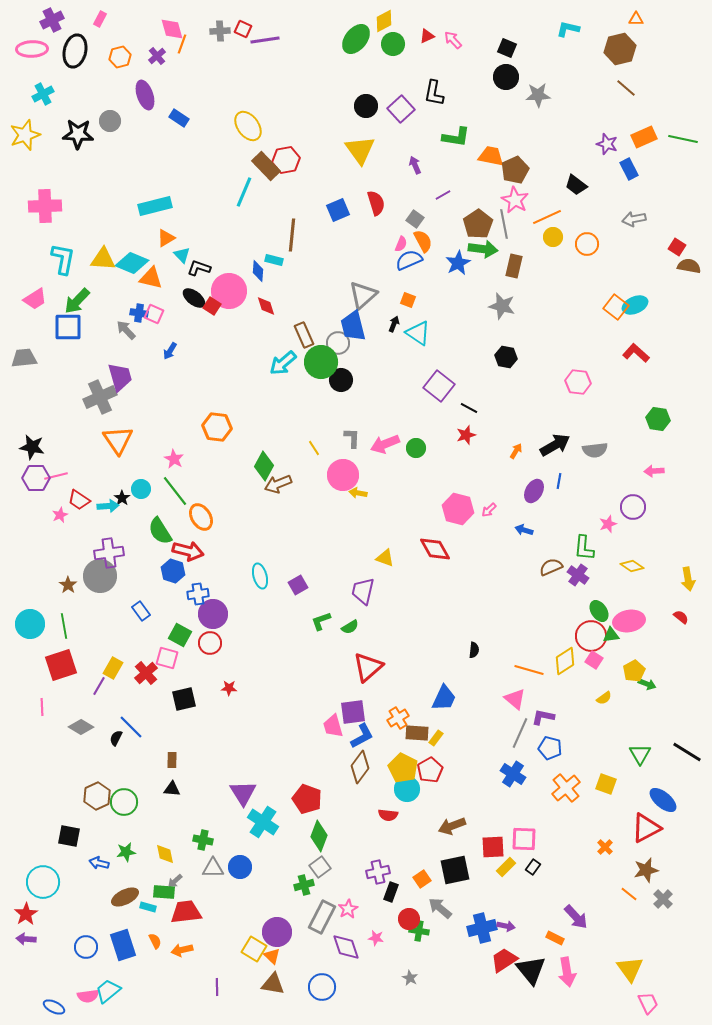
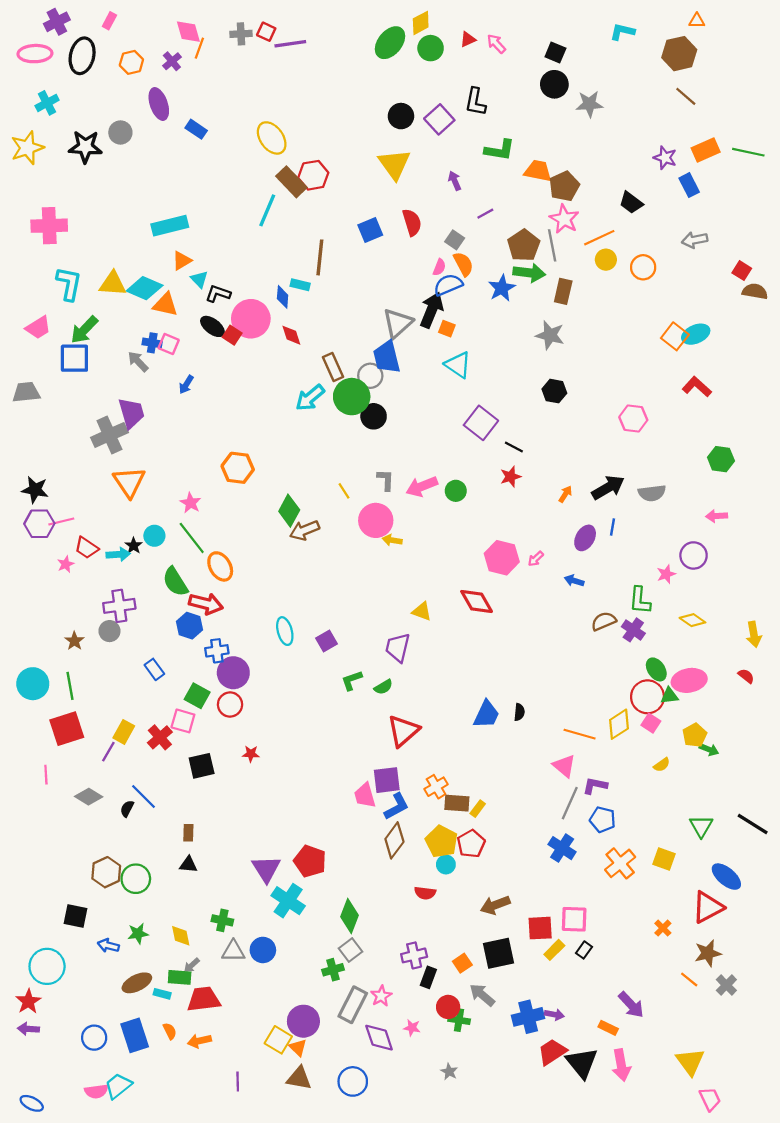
black arrow: (394, 324) -> (432, 310), moved, size x2.0
gray circle: (100, 576) -> (109, 631), size x0.6
blue trapezoid: (444, 698) -> (486, 714), moved
cyan circle: (407, 789) -> (446, 864), size x0.7
red pentagon: (307, 799) -> (310, 861), moved
blue ellipse: (54, 1007) -> (32, 1103), moved

